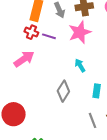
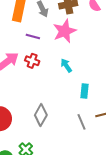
red cross: (31, 32) -> (32, 61), moved
gray diamond: (63, 91) -> (41, 115), moved

